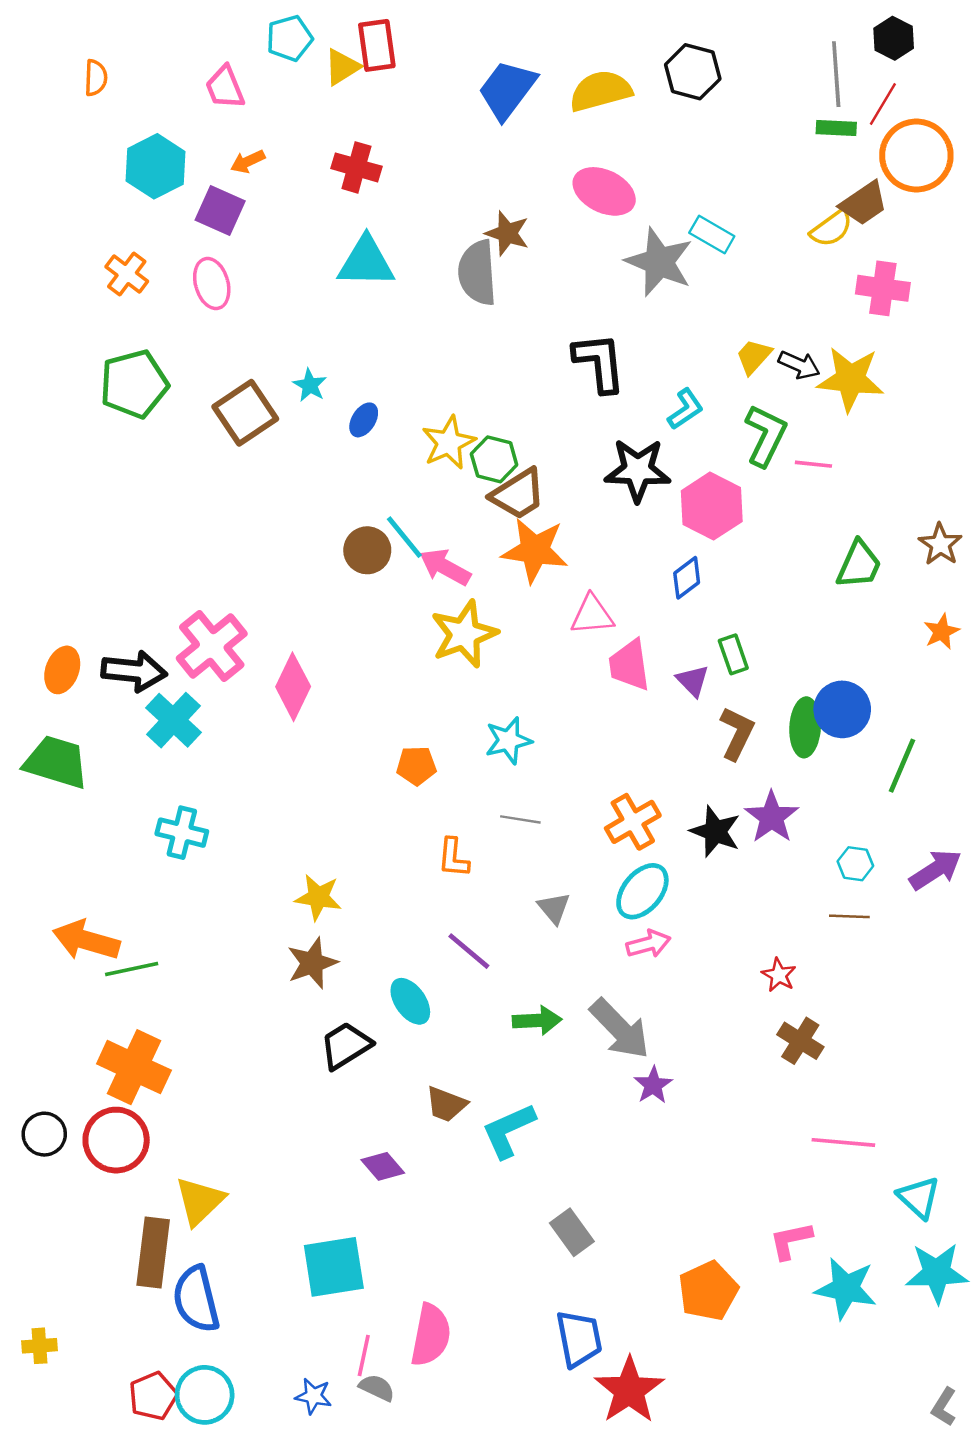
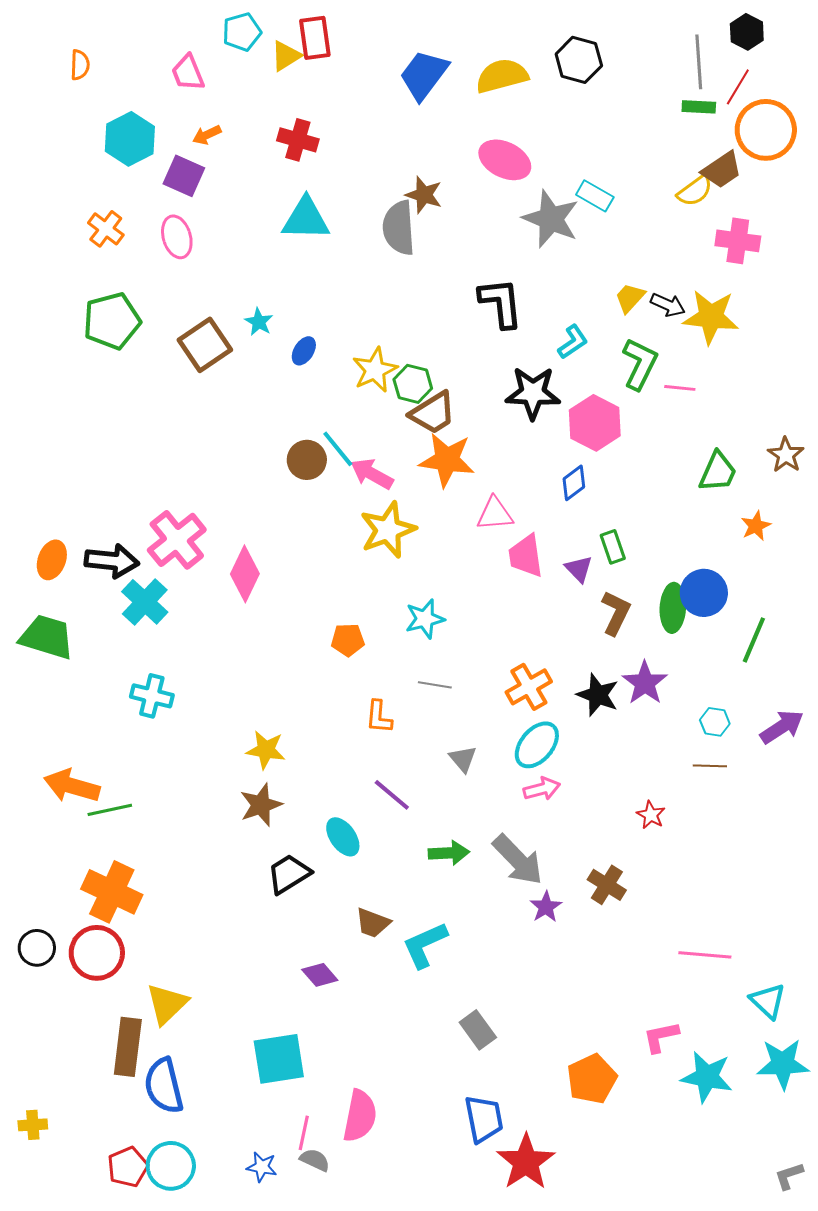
orange star: (941, 632) -> (756, 526), moved
brown cross: (800, 1041) -> (607, 885), moved
gray L-shape: (944, 1407) -> (789, 1176), turned 40

